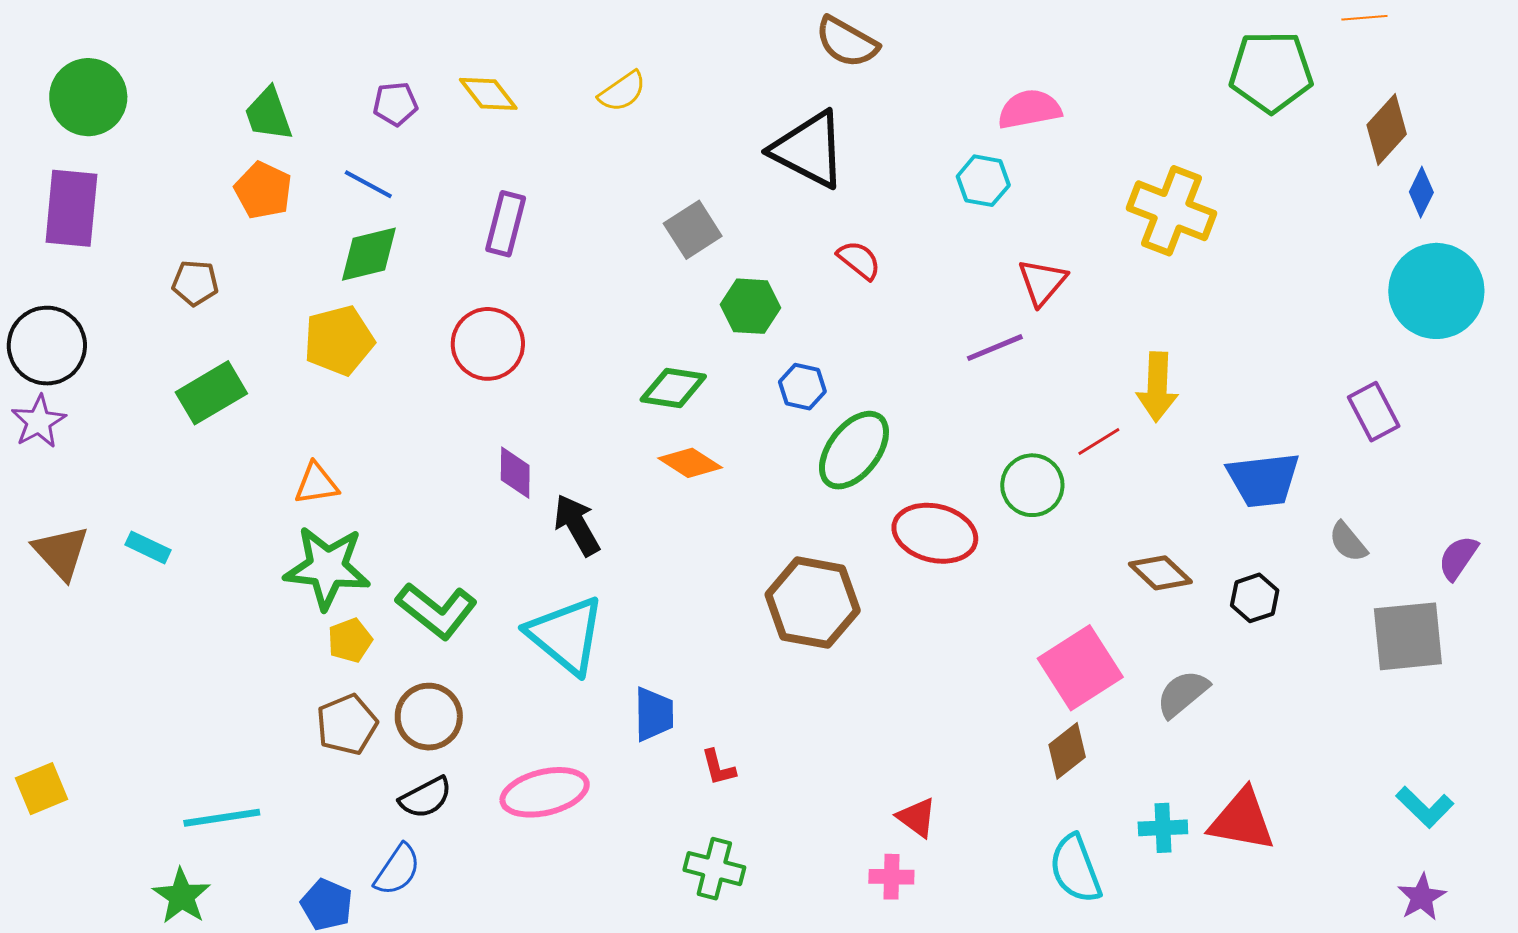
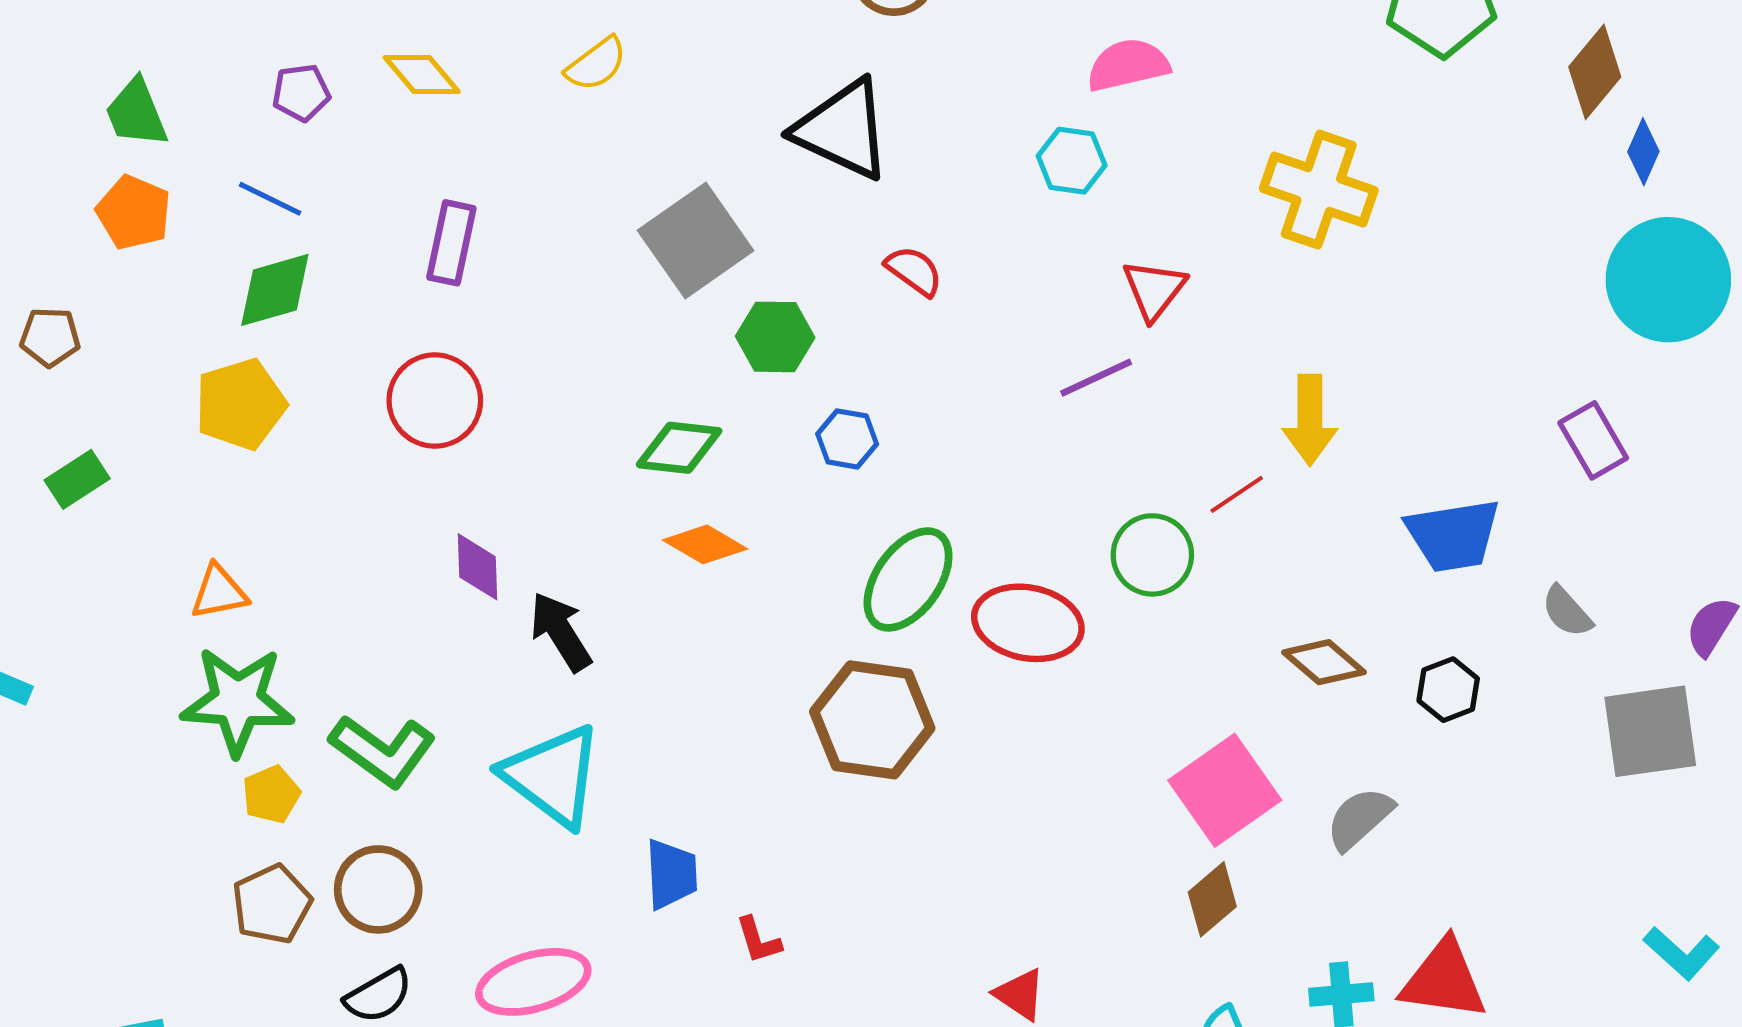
gray square: (693, 230) -> (696, 240), size x1.5
green rectangle: (211, 393) -> (77, 479), size x0.7
green ellipse: (854, 450) -> (908, 579), moved

